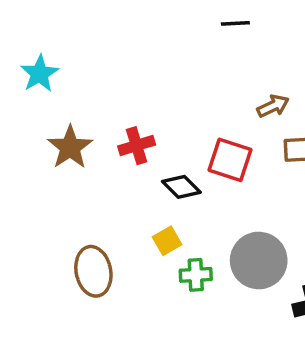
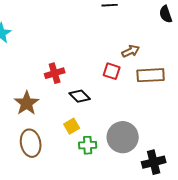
brown star: (70, 147) -> (27, 103), moved
red square: (230, 160) -> (112, 71), moved, size x0.7

